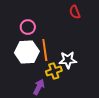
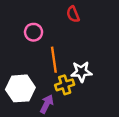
red semicircle: (75, 12) -> (73, 14), moved
white hexagon: (27, 52) -> (20, 88), moved

